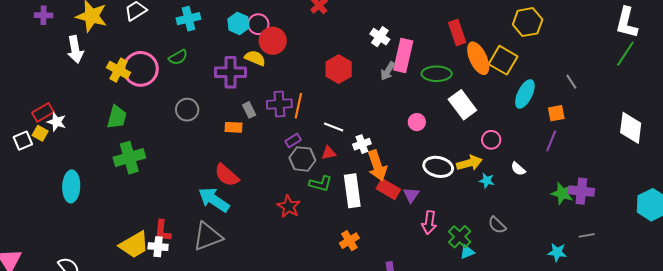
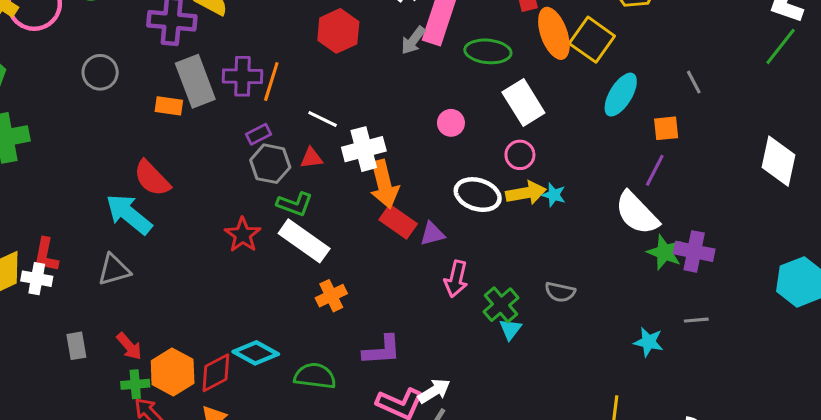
gray rectangle: (249, 110) -> (195, 81), size x2.0
pink circle: (491, 140) -> (520, 155), moved
white cross: (362, 144) -> (364, 149), size x1.5
white semicircle: (518, 169) -> (637, 213), moved, size x2.0
cyan star: (487, 181) -> (554, 195), moved
white rectangle: (352, 191) -> (304, 241), moved, turned -52
purple triangle: (411, 195) -> (432, 234), turned 36
gray semicircle: (497, 225) -> (560, 292), turned -36
gray triangle: (207, 236) -> (114, 270), size x0.7
cyan triangle: (467, 252) -> (510, 329), turned -35

